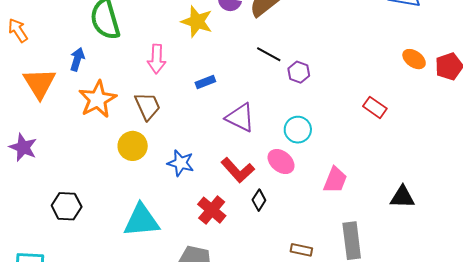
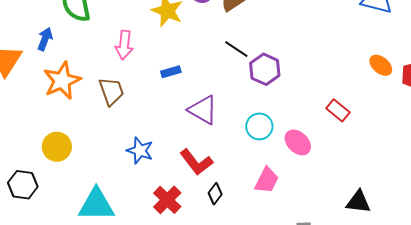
purple hexagon: (299, 72) -> (265, 69), size x1.4
yellow circle: (133, 146) -> (57, 147), moved
pink ellipse: (281, 162) -> (298, 142), moved
pink trapezoid: (335, 180) -> (267, 180), moved

